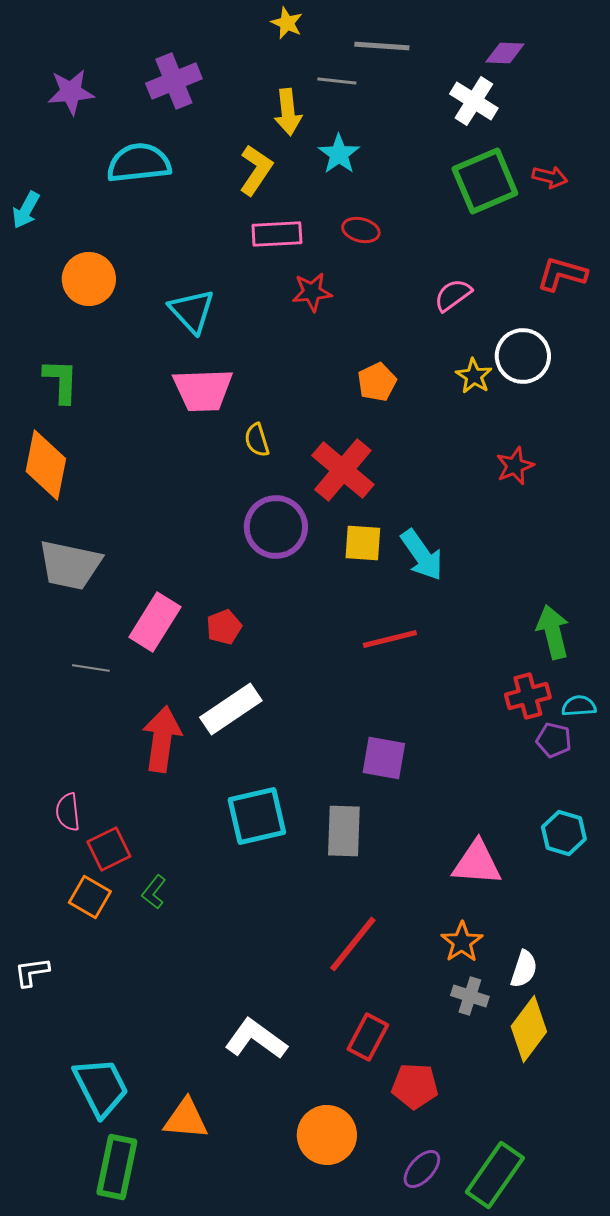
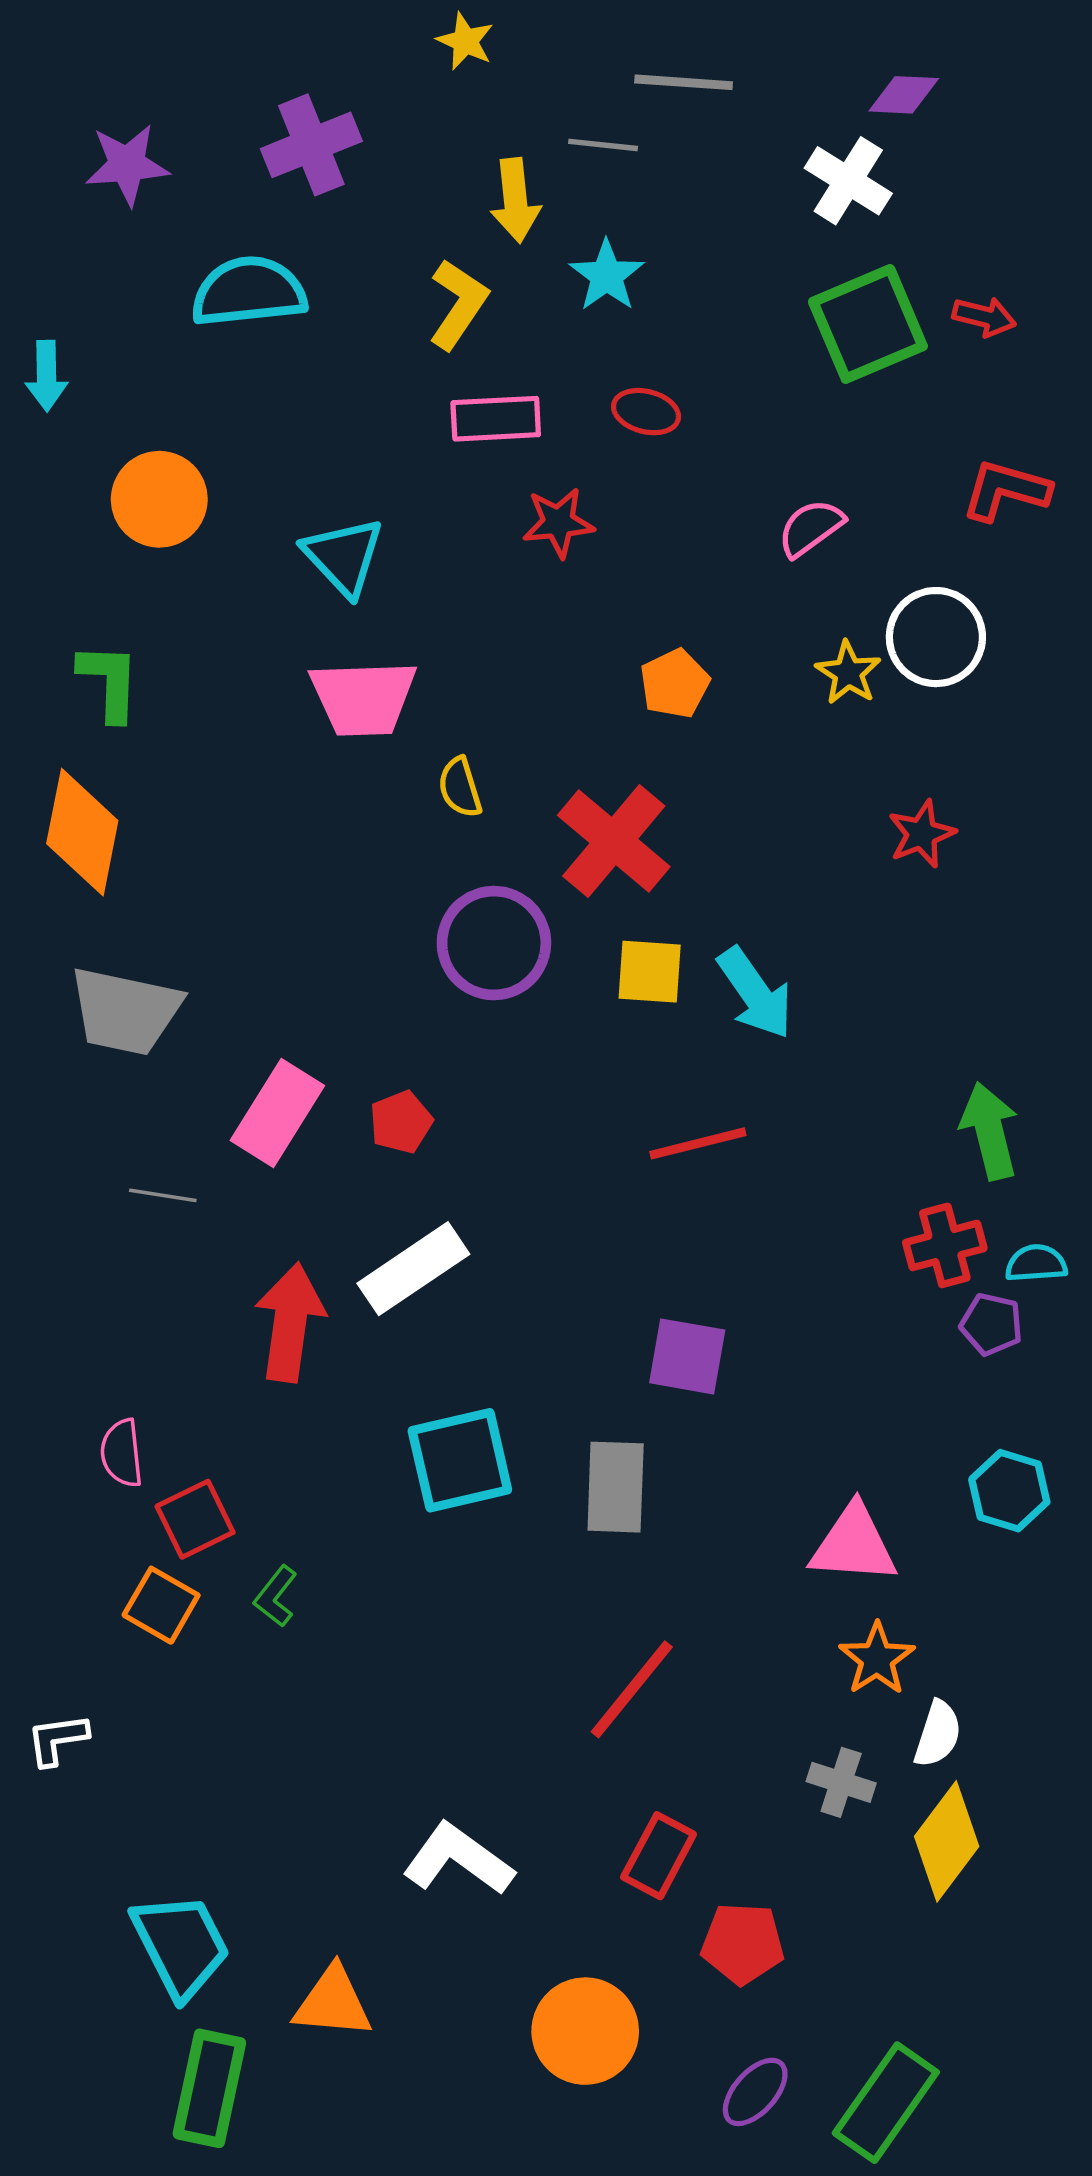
yellow star: (287, 23) -> (465, 41), moved
cyan arrow: (26, 210) -> (47, 376), turned -30
orange star: (462, 942) -> (877, 1659), moved

